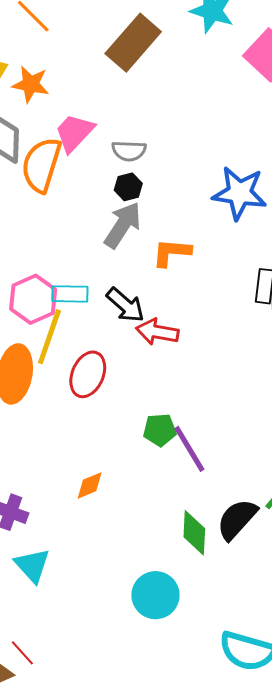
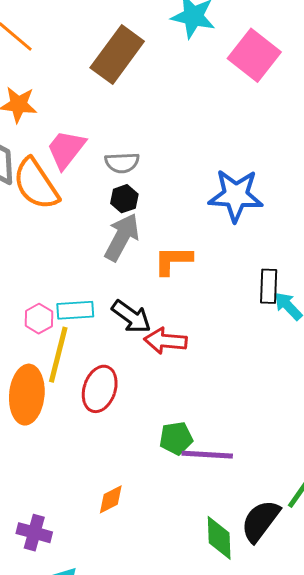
orange semicircle: (41, 165) -> (36, 184), turned -46
pink hexagon: (33, 299) -> (39, 319), size x0.6
purple line: (189, 449) -> (207, 455), turned -51

